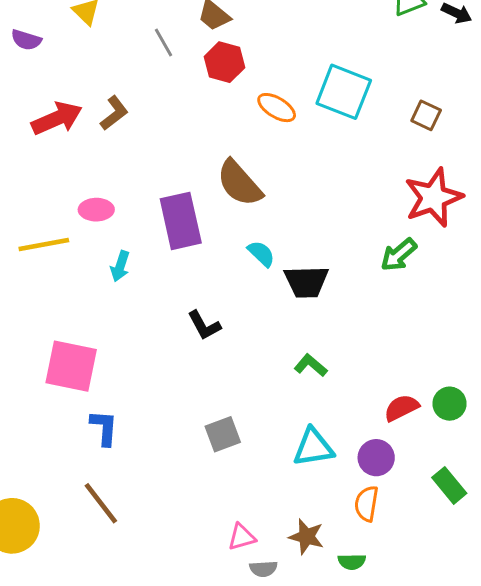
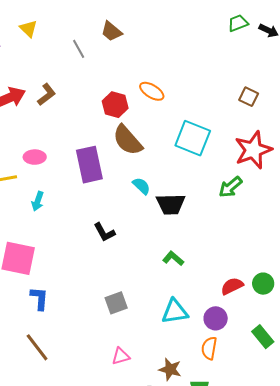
red hexagon: (224, 62) -> (115, 105), moved
cyan square: (344, 92) -> (193, 138), moved
cyan arrow: (120, 266) -> (38, 201), moved
pink triangle: (242, 537) -> (121, 356), moved

